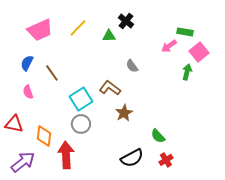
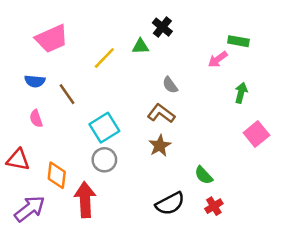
yellow line: (78, 28) -> (104, 58), moved
pink square: (199, 52) -> (256, 134), moved
blue semicircle: (27, 63) -> (35, 81), turned -112
brown L-shape: (110, 88) -> (161, 113), moved

